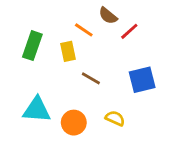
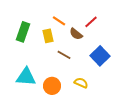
brown semicircle: (108, 16) -> (76, 34), moved
blue square: (142, 80) -> (100, 56), turned -30

